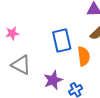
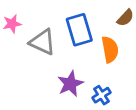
gray triangle: (21, 65) -> (43, 42), moved

